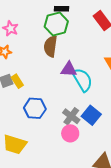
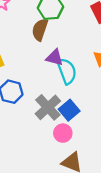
gray cross: (71, 116) -> (48, 107), size x1.4
pink circle: (70, 133) -> (63, 133), moved

